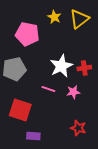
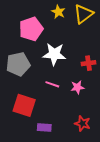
pink pentagon: (27, 34) -> (31, 29), turned -30
white star: (61, 66) -> (54, 54), moved, turned 30
purple rectangle: (33, 136) -> (44, 128), moved

